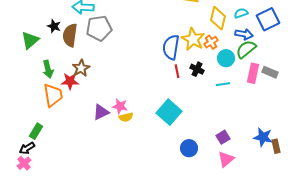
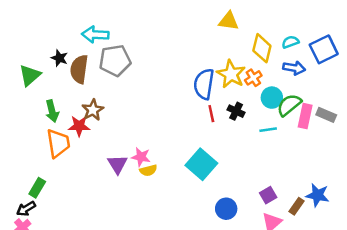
green semicircle: (246, 49) -> (289, 105), moved
purple triangle: (101, 112) -> (117, 164), turned -36
brown rectangle: (276, 146) -> (297, 206), moved, turned 48

